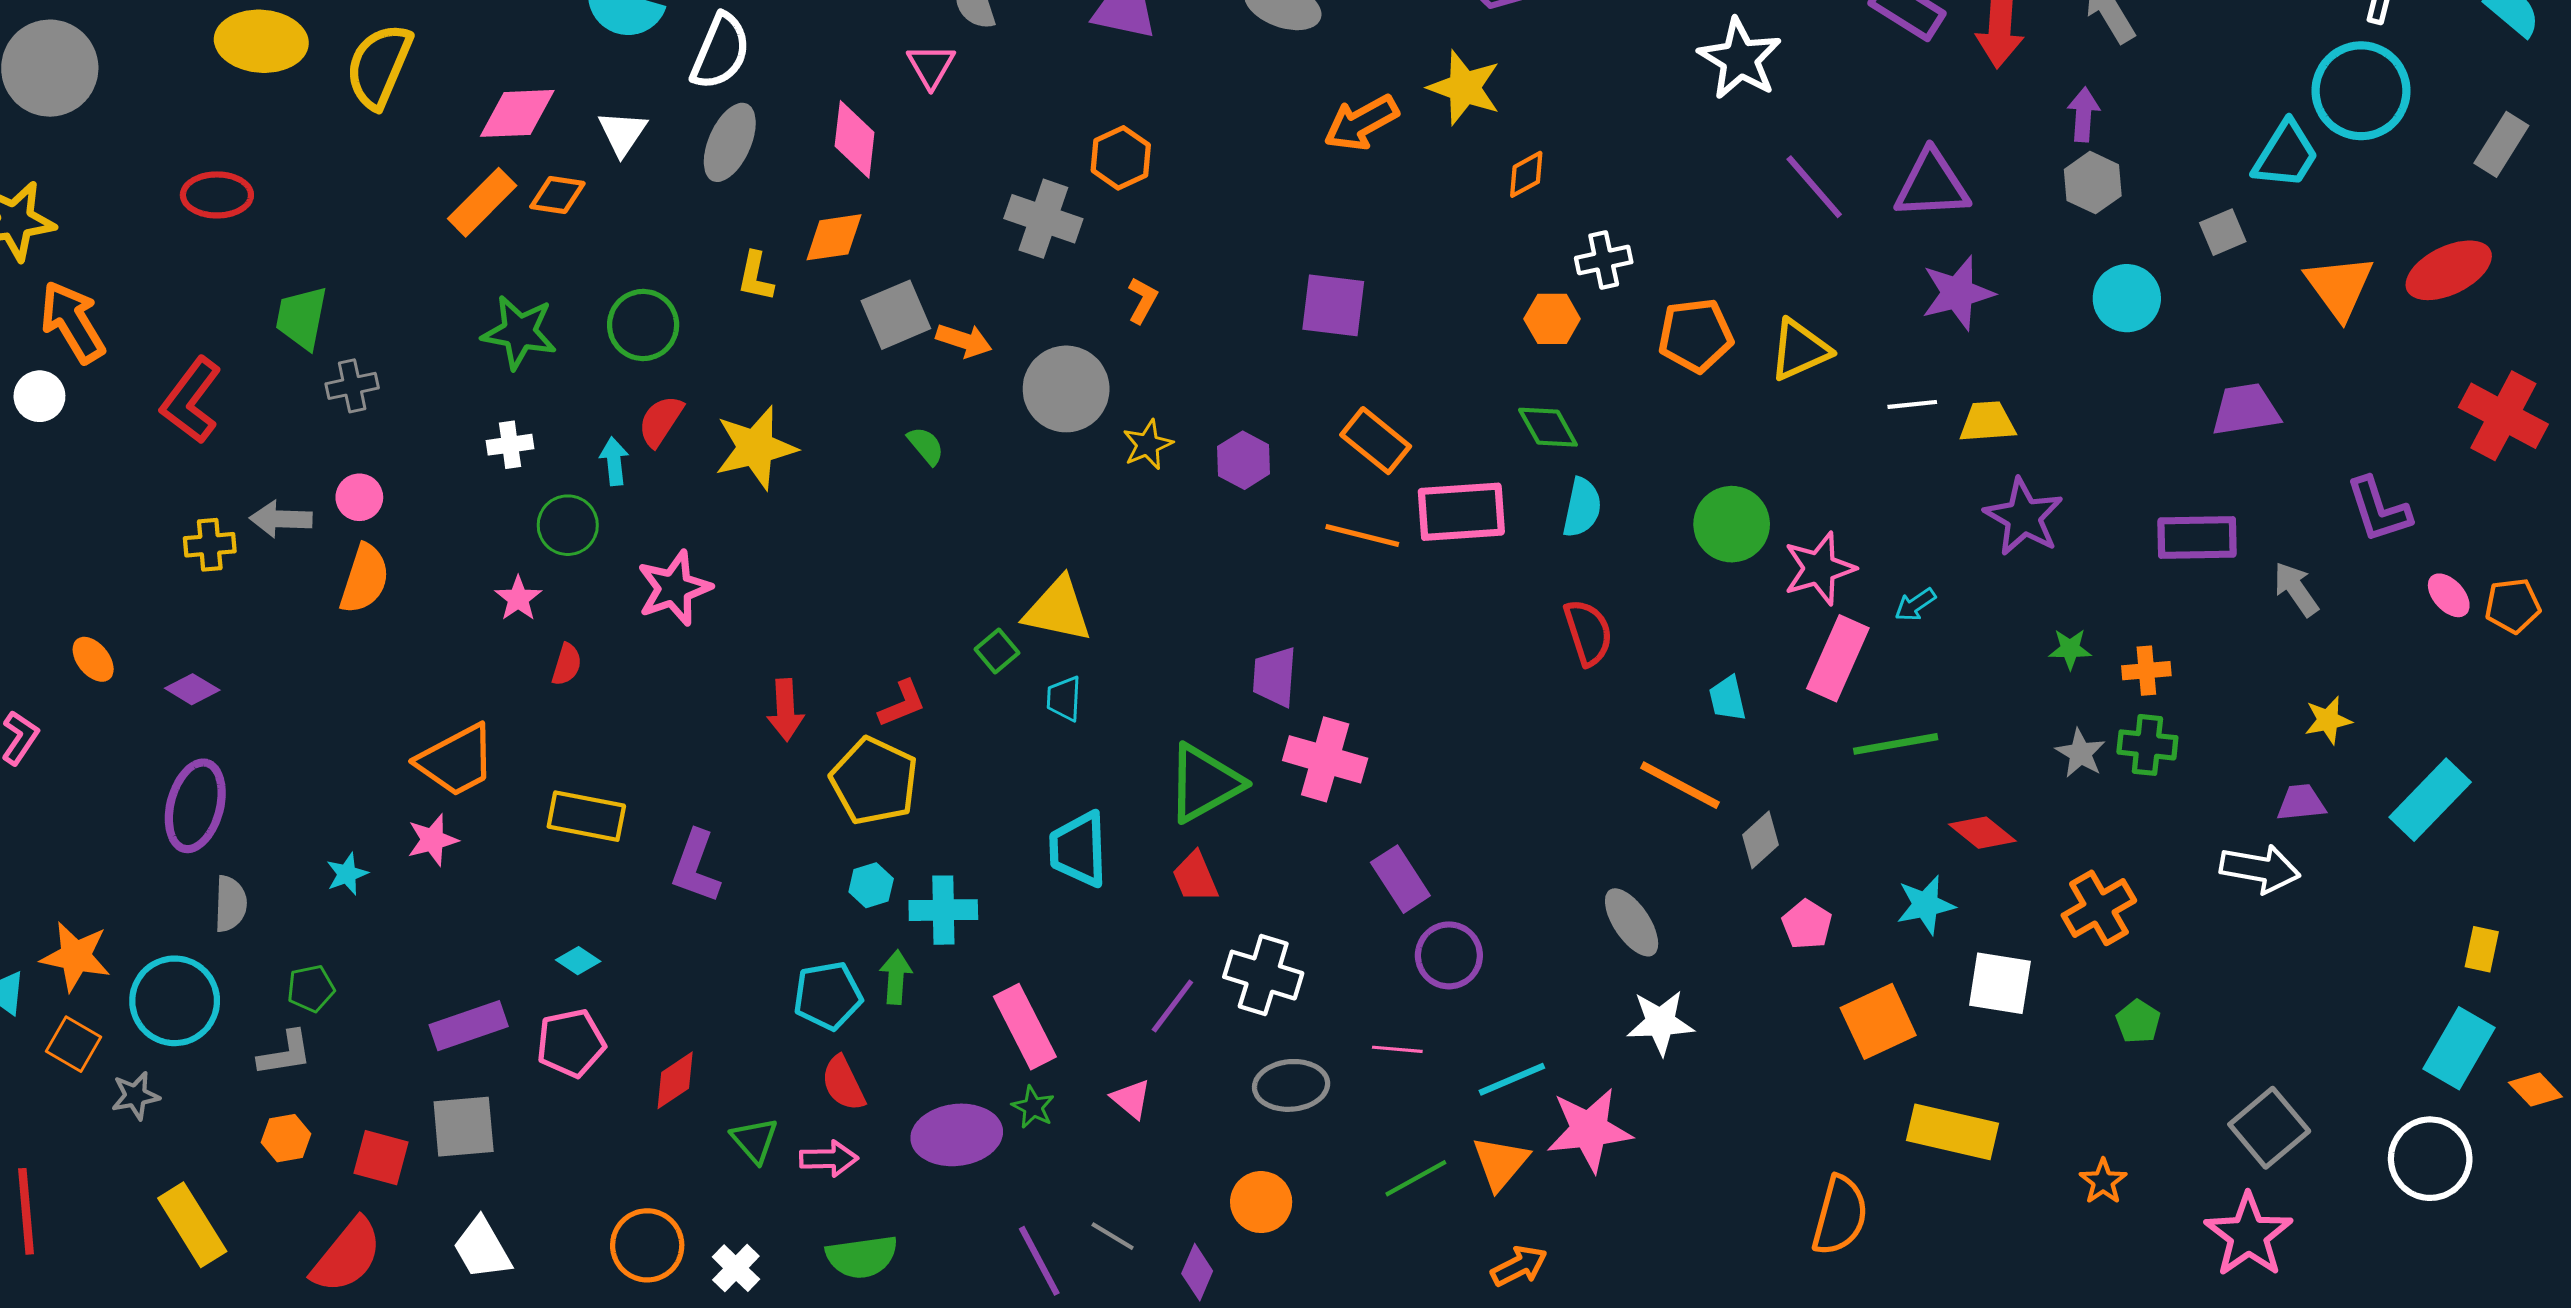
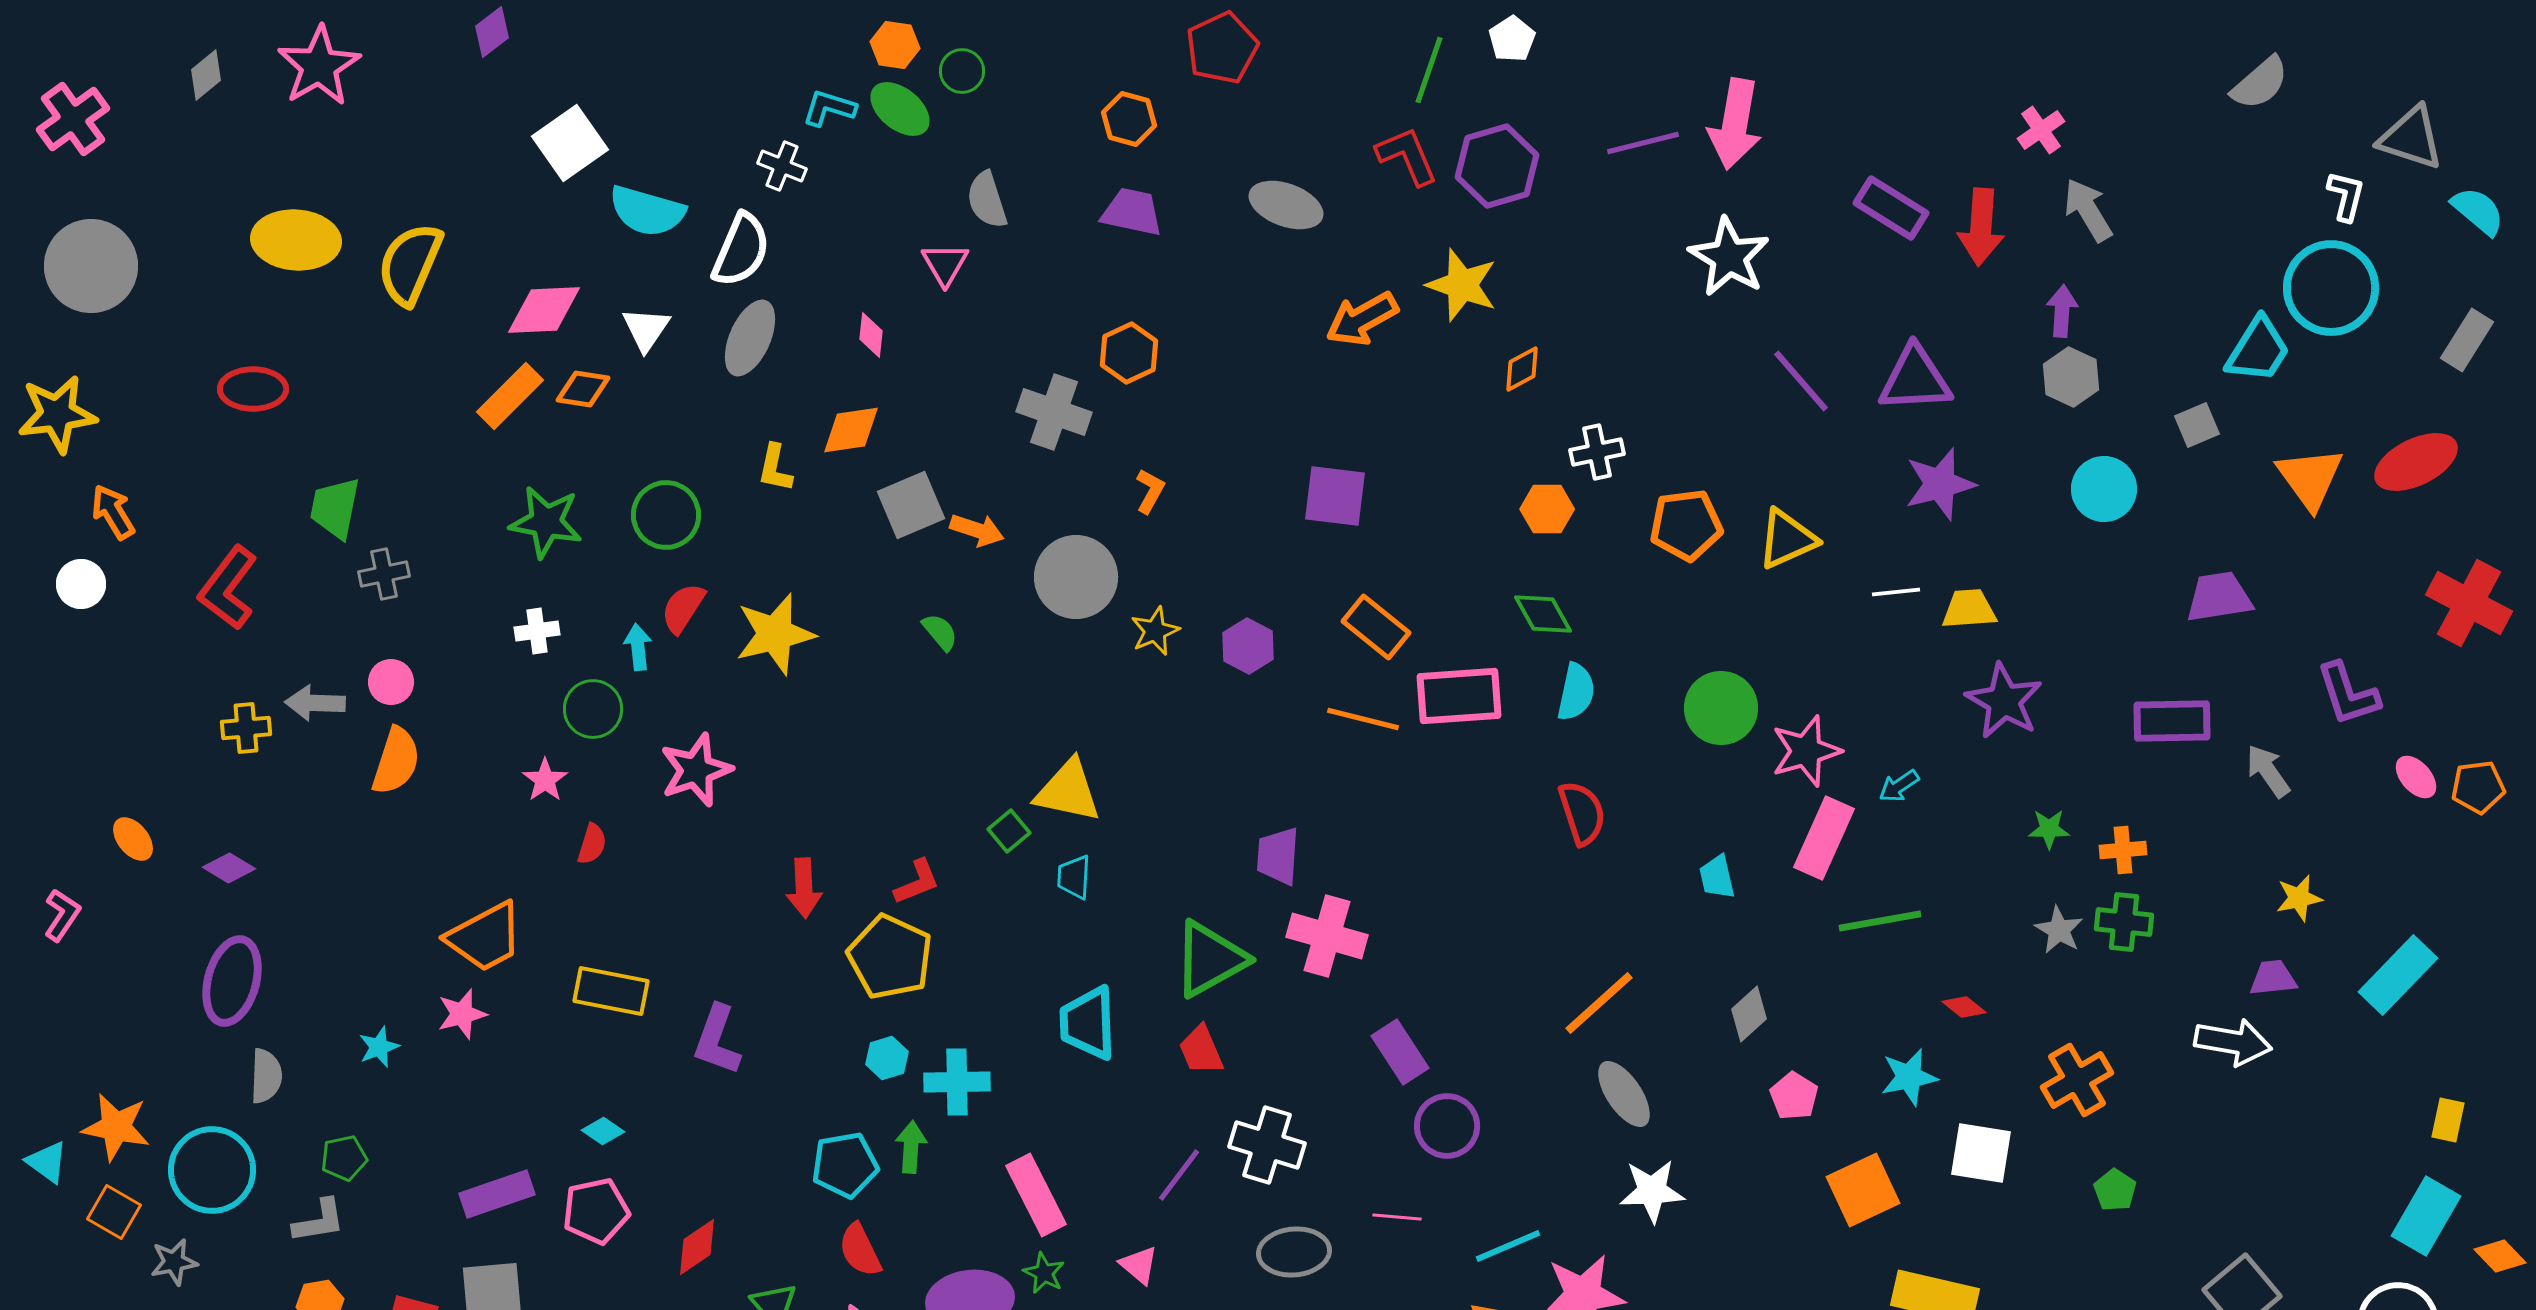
pink diamond: (855, 139) -> (871, 335), size x0.6
orange arrow: (72, 322) -> (113, 512), size x0.7
orange line: (1680, 785) -> (1599, 1003), moved, turned -70
red diamond: (1982, 833) -> (1964, 1007), size x0.7

